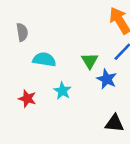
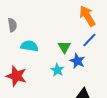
cyan star: (62, 91) -> (57, 70), moved
red star: (27, 99) -> (16, 76), size x1.5

